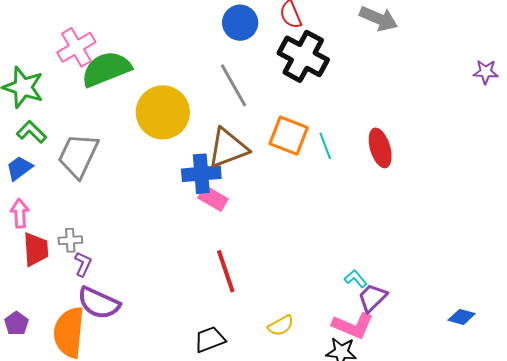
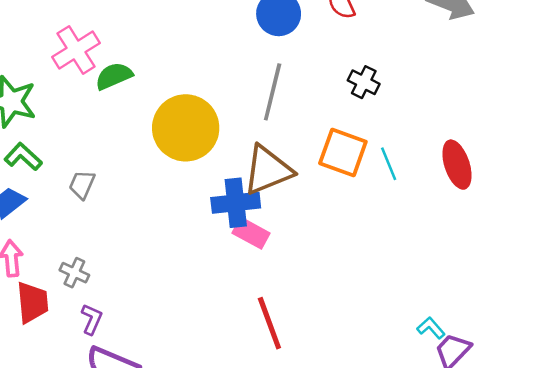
black cross: (303, 56) -> (364, 82), moved, size x0.5
green semicircle: (106, 69) -> (114, 76), size x0.6
gray line: (233, 85) -> (273, 92), turned 45
gray trapezoid: (78, 156) -> (82, 185), size x0.5
gray cross: (70, 240) -> (74, 273), moved, turned 30

